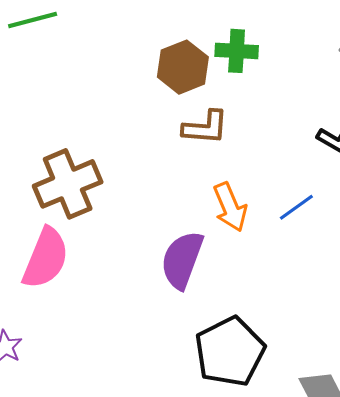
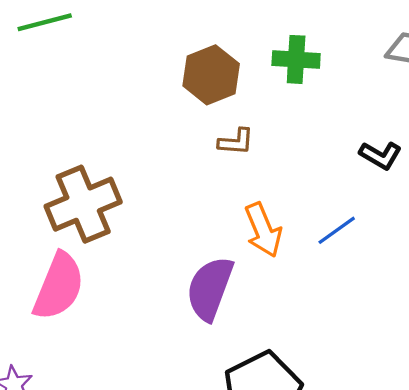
green cross: (237, 51) -> (296, 59), moved
brown L-shape: (205, 127) -> (236, 142), size x0.7

